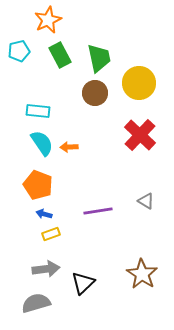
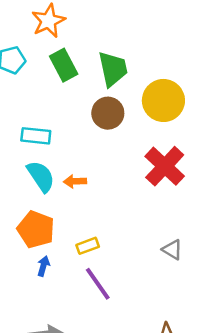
purple line: (98, 211) -> (98, 284), moved, turned 64
blue arrow: (44, 214) -> (43, 266), turned 91
yellow rectangle: (51, 234) -> (88, 246), moved

